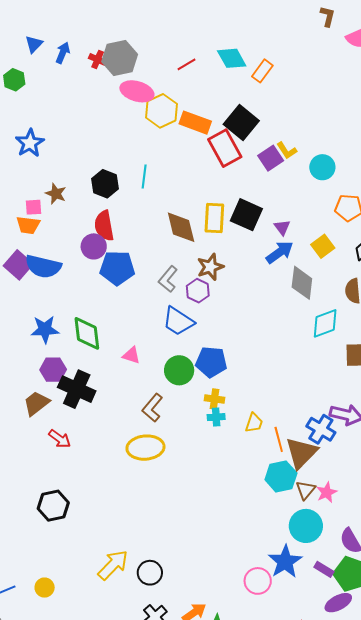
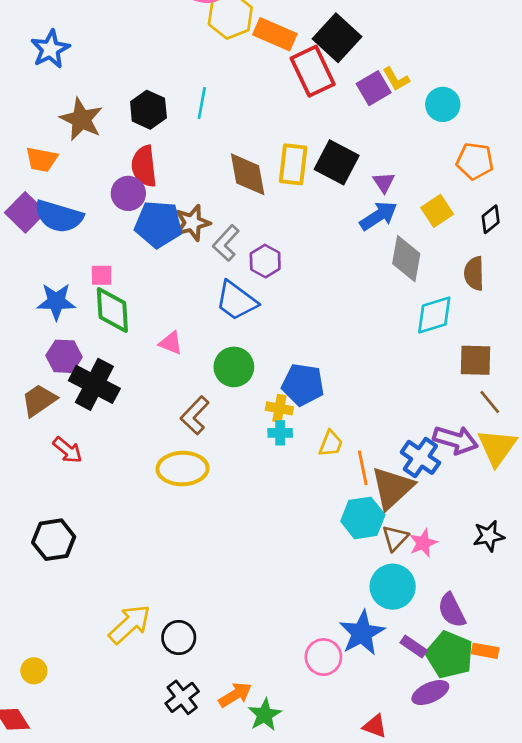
brown star: (56, 194) -> (81, 119), size x1.5
pink square: (33, 207) -> (102, 275), moved
brown star: (210, 267) -> (192, 223), moved
blue pentagon: (211, 362) -> (303, 385), moved
yellow circle: (45, 588) -> (34, 671), moved

